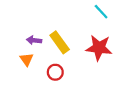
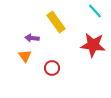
yellow rectangle: (60, 42) -> (56, 22), moved

